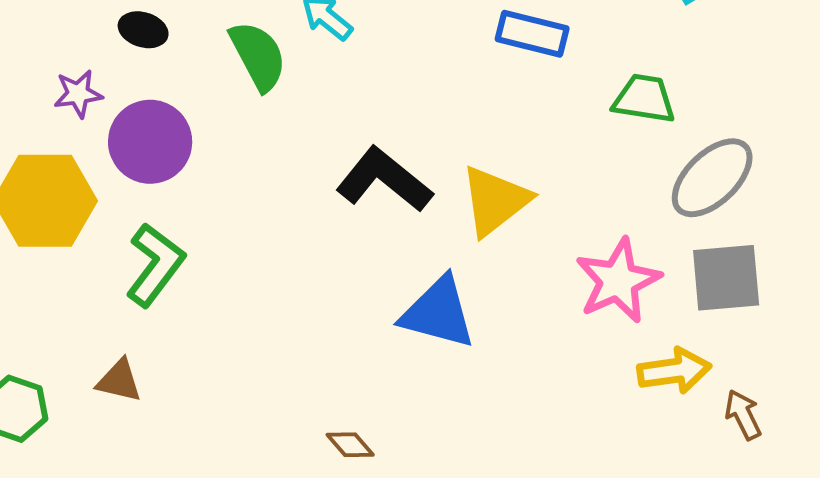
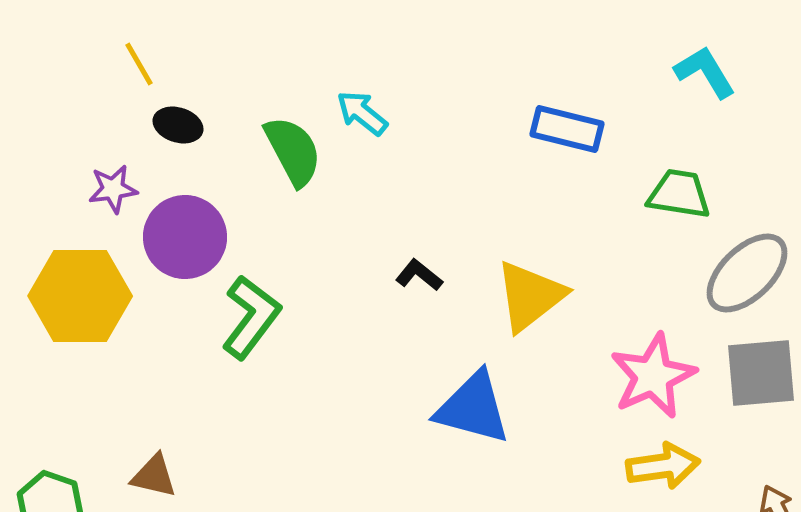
black L-shape: (384, 180) -> (419, 275), size x0.5
green L-shape: (155, 265) -> (251, 317), moved
yellow arrow: (674, 371) -> (663, 466), moved

